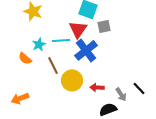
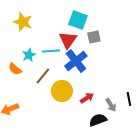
brown line: (53, 65) -> (43, 76), turned 66
red arrow: (97, 87) -> (87, 98), turned 144
black line: (139, 88) -> (129, 99), turned 32

